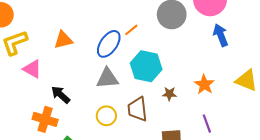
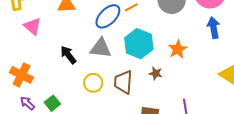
orange star: (204, 84) -> (178, 49), moved
black arrow: (61, 95) -> (68, 55), moved
orange cross: (45, 119) -> (21, 75), moved

